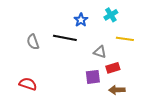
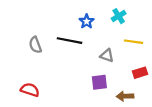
red rectangle: (113, 68) -> (140, 73), moved

